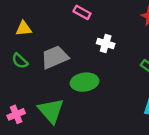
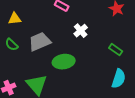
white cross: (106, 44) -> (81, 31), turned 32

